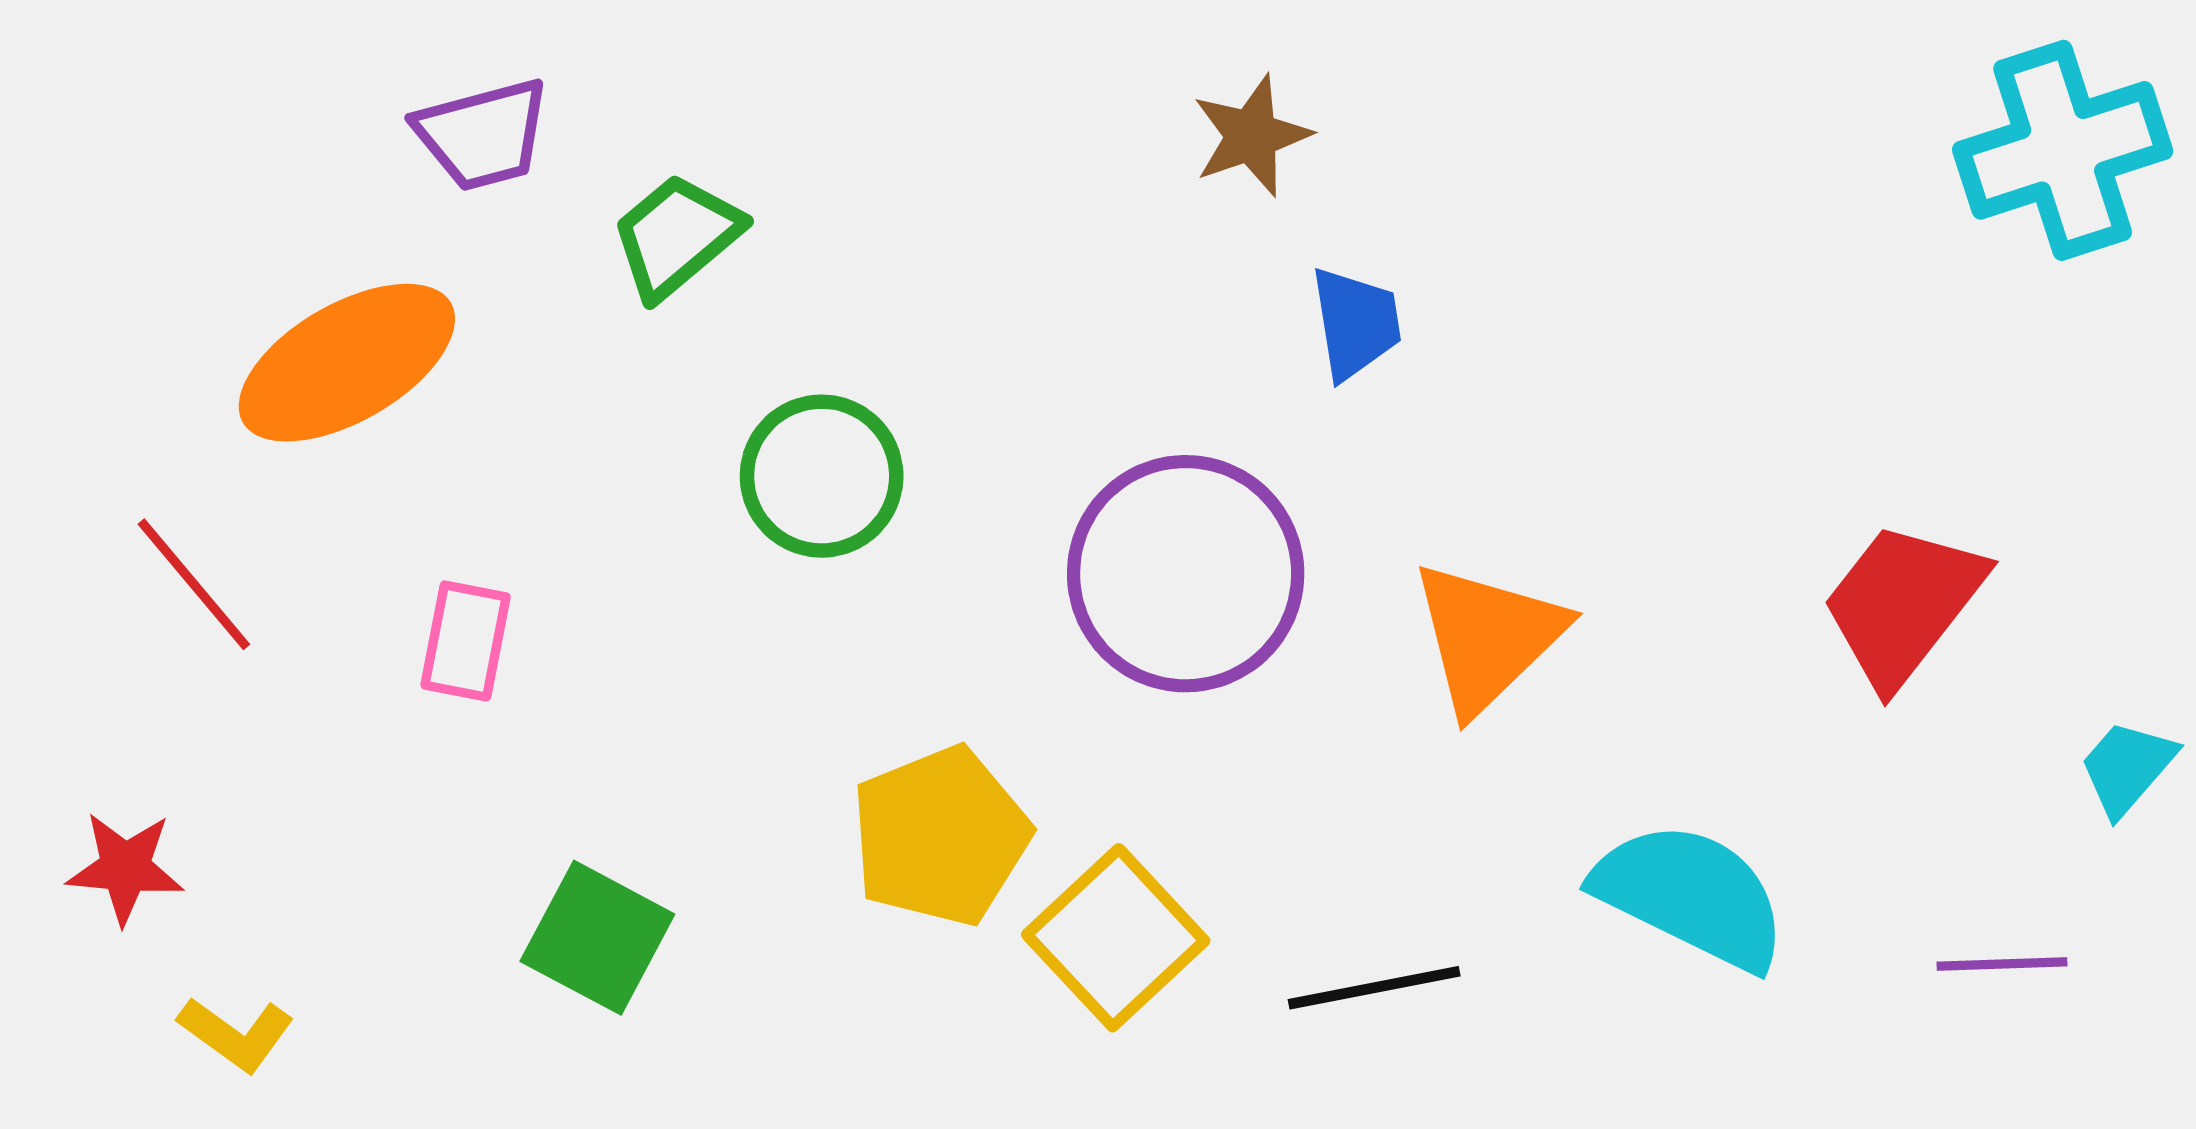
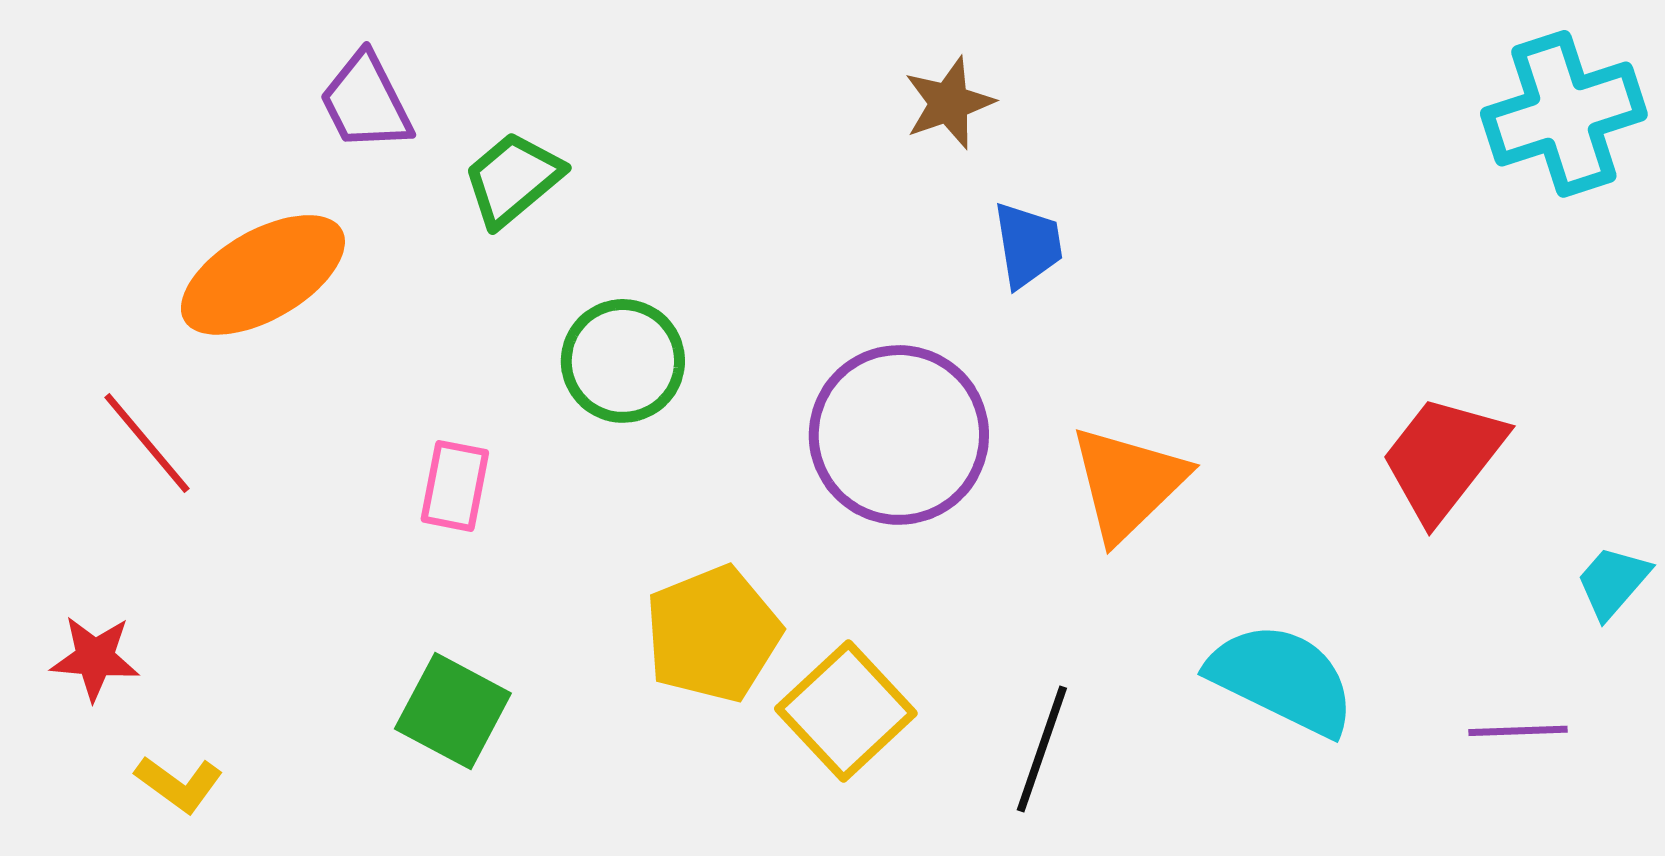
purple trapezoid: (483, 135) -> (366, 102), turned 78
pink rectangle: (466, 641) -> (455, 486), moved
black line: (1374, 988) -> (1042, 749), turned -60

